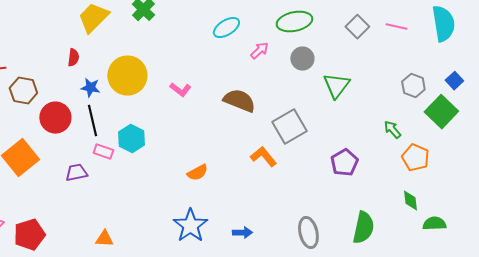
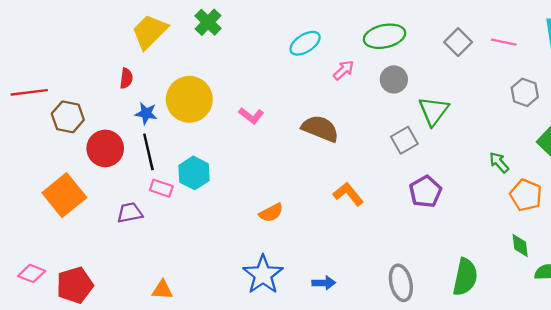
gray hexagon: (413, 86) -> (525, 92), moved
gray square: (289, 127) -> (404, 140), moved, size x0.7
purple pentagon: (344, 163) -> (425, 192), moved

